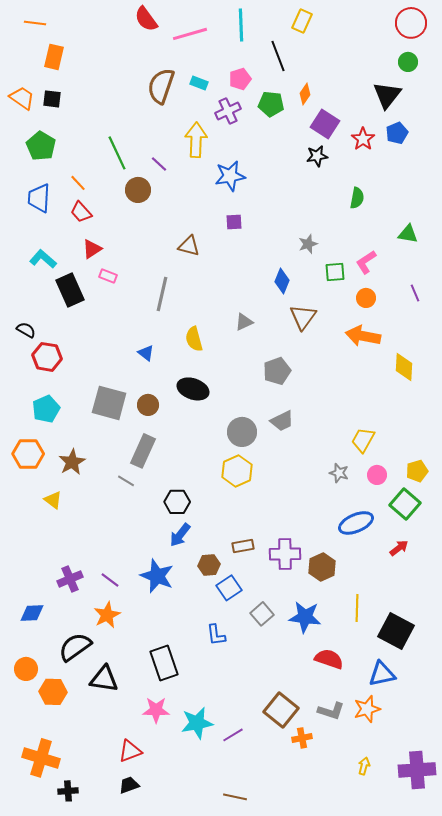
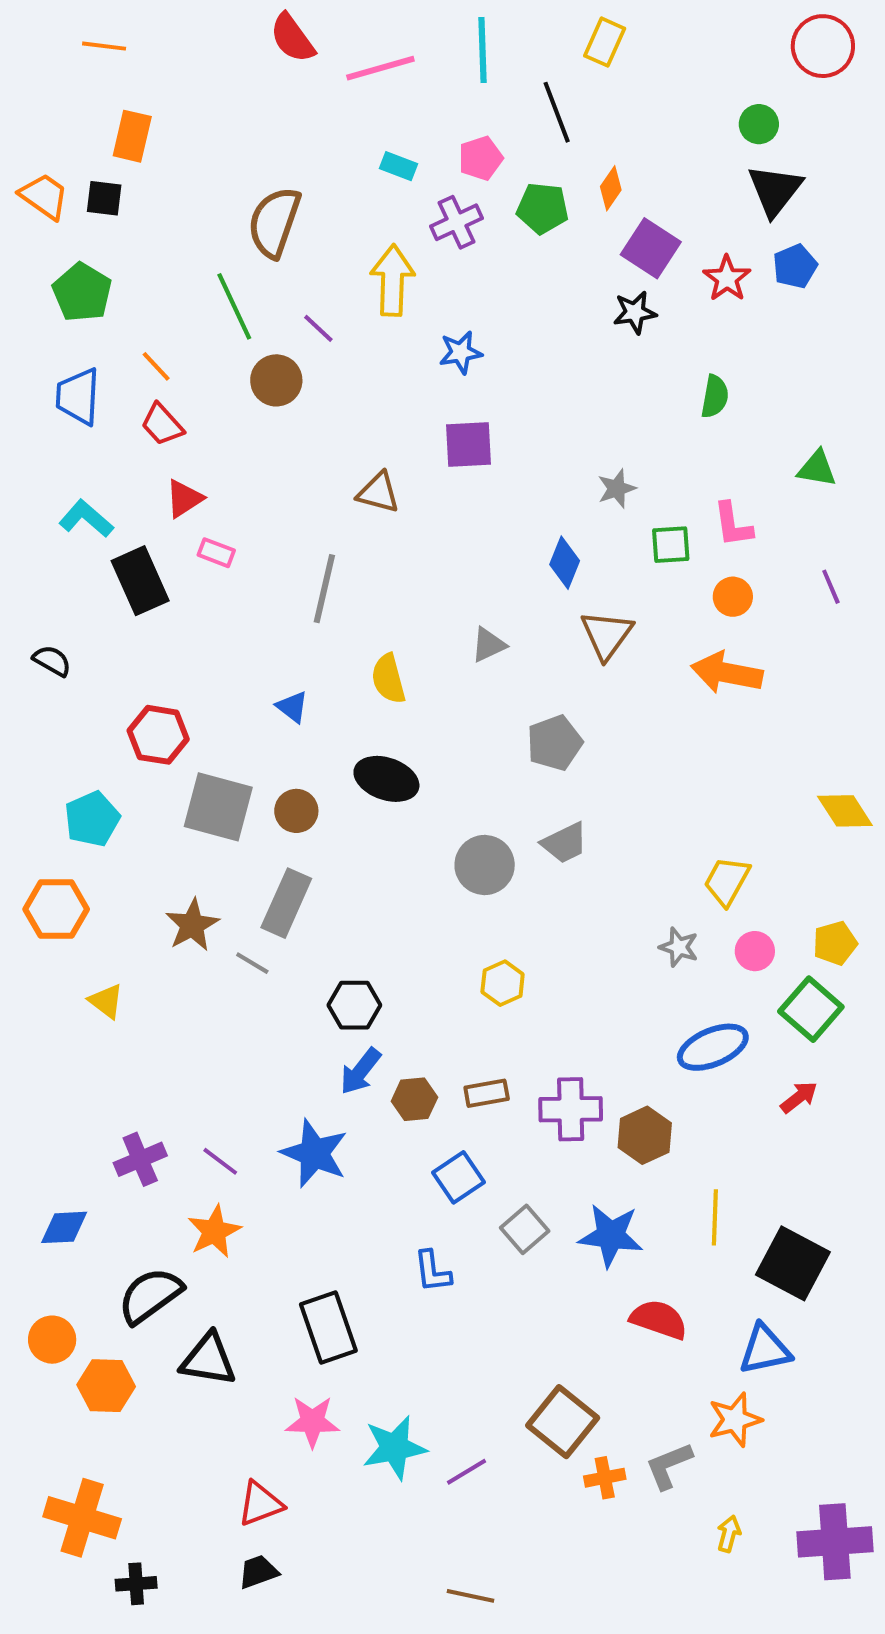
orange line: (35, 23) -> (104, 46), moved
orange rectangle: (54, 57) -> (132, 136), moved
green circle: (408, 62) -> (759, 124), moved
brown semicircle: (161, 86) -> (274, 222), moved
blue star: (230, 176) -> (461, 352), size x0.7
purple square: (234, 222) -> (469, 445), size x1.5
pink L-shape: (366, 262) -> (733, 525), turned -65
red hexagon: (47, 357) -> (158, 735), moved
yellow diamond: (404, 367) -> (845, 811), moved, turned -36
brown star: (72, 462) -> (192, 925), moved
yellow hexagon: (237, 471) -> (503, 983), moved, size x0.7
brown hexagon: (209, 565) -> (414, 1099), moved
gray L-shape: (331, 711) -> (669, 1466), moved, turned 140

